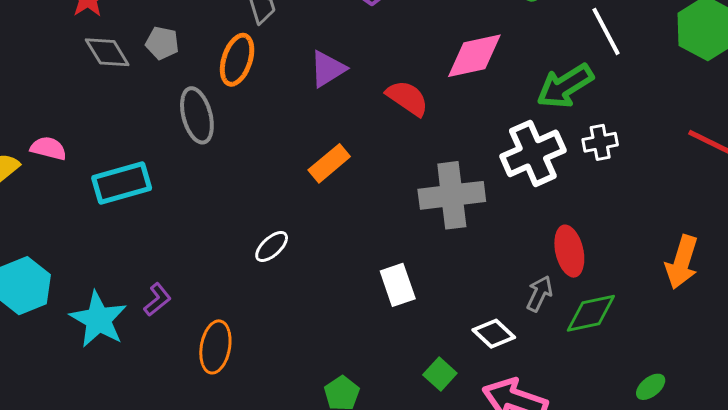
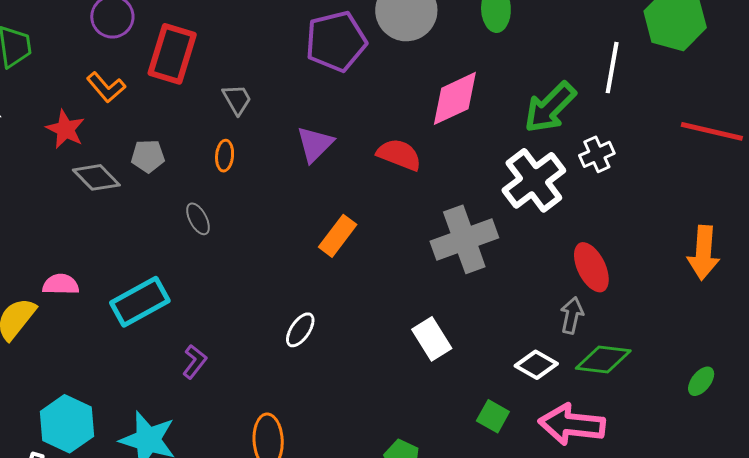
white line: (606, 31) -> (612, 68), moved, turned 51
orange ellipse: (237, 60) -> (225, 156), size x0.6
gray ellipse: (197, 115) -> (198, 219), size x0.6
purple L-shape: (157, 300) -> (195, 362), moved
green diamond: (591, 313) -> (603, 360), moved, turned 32

